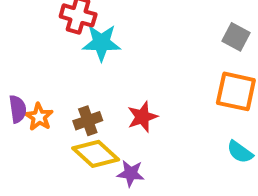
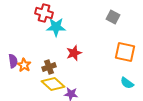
gray square: (236, 37) -> (113, 17), moved
red star: (142, 117) -> (74, 53), moved

